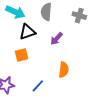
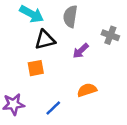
gray cross: (79, 16) -> (110, 35), moved
orange semicircle: (64, 70) -> (87, 90), turned -119

